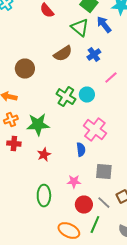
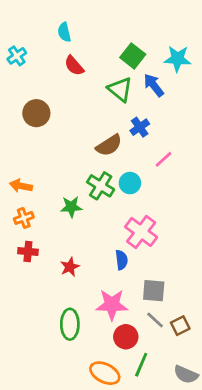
brown semicircle: (63, 54) -> (109, 145), moved
brown circle: (25, 69) -> (36, 113), moved
green star: (38, 125) -> (71, 207), moved, size x0.7
pink star: (74, 182) -> (112, 305), size x1.6
gray line: (104, 203) -> (155, 320), moved

